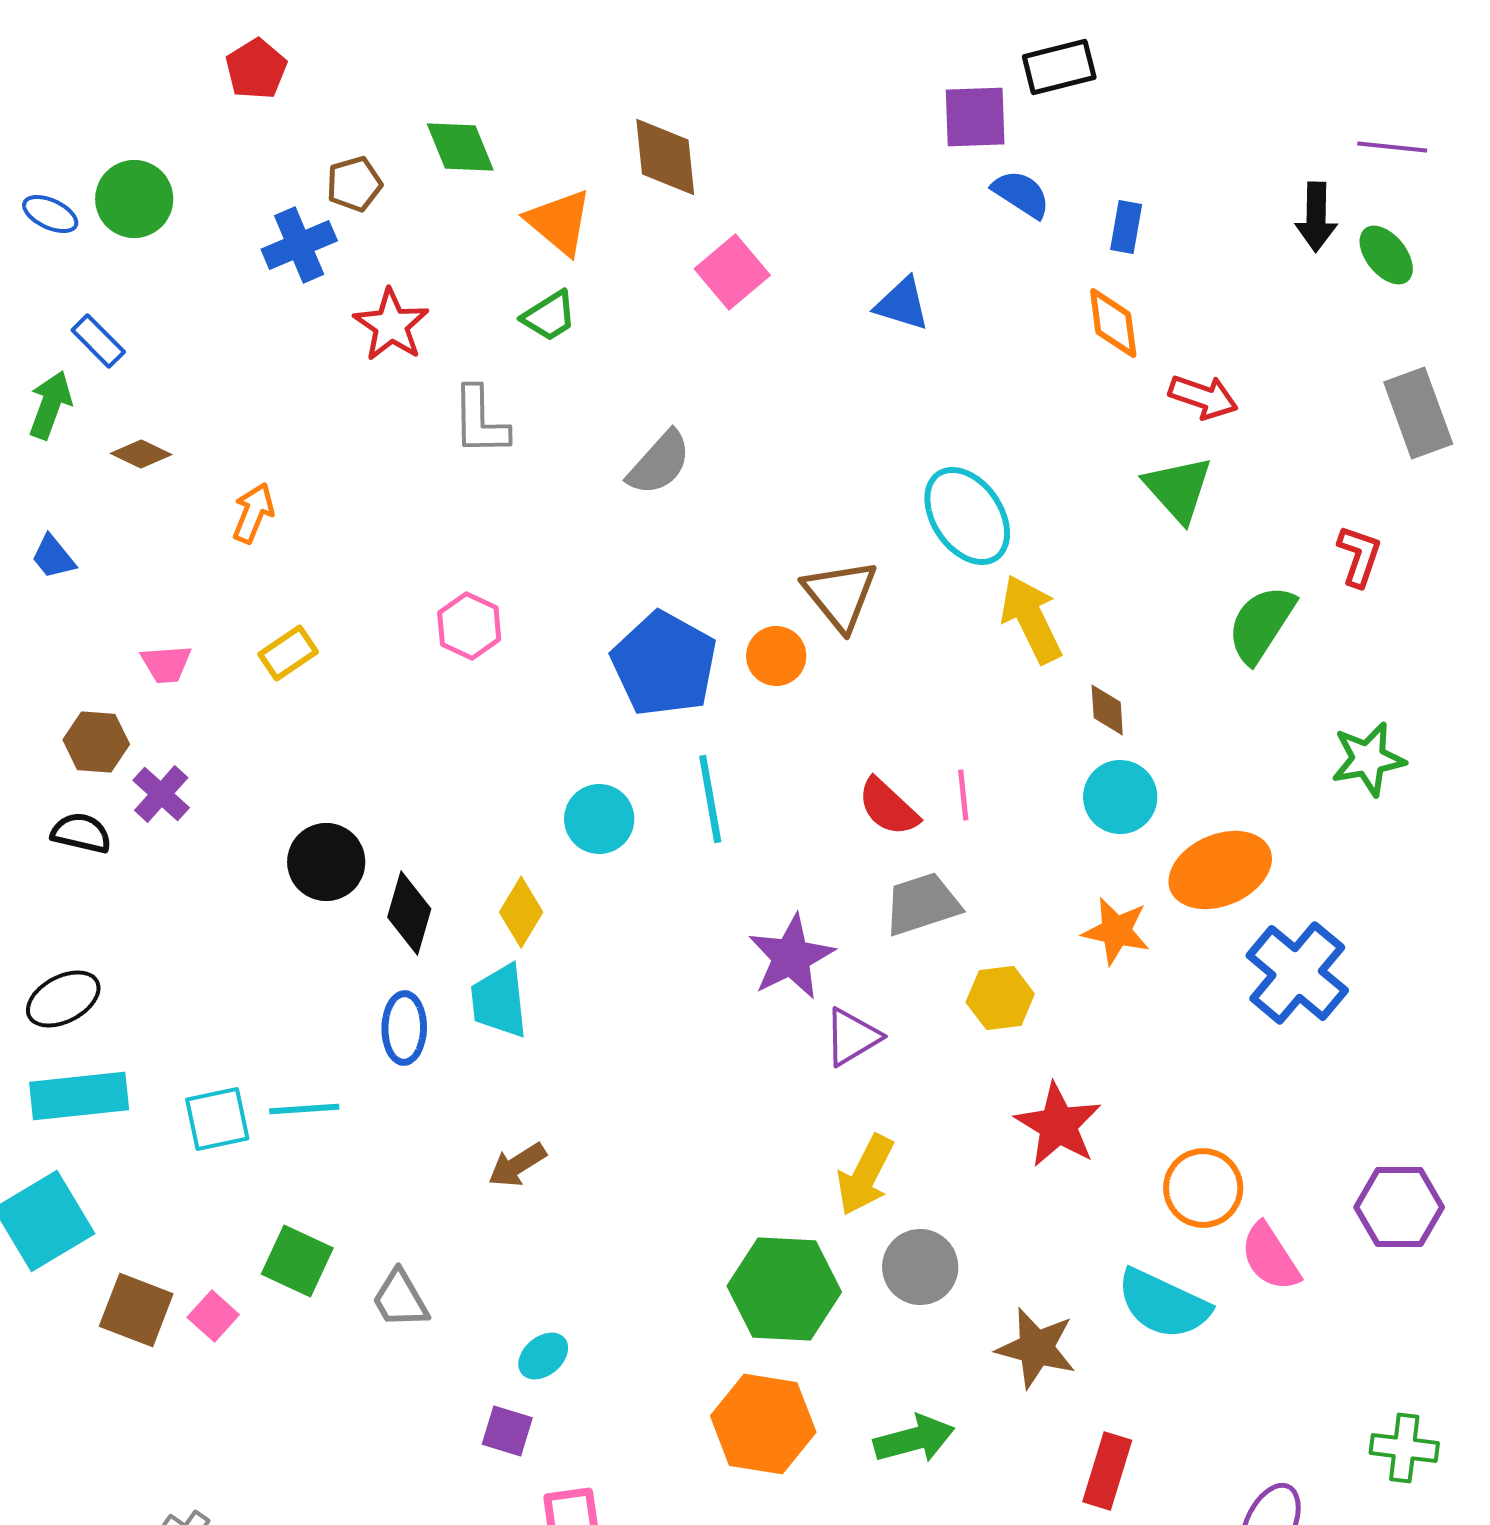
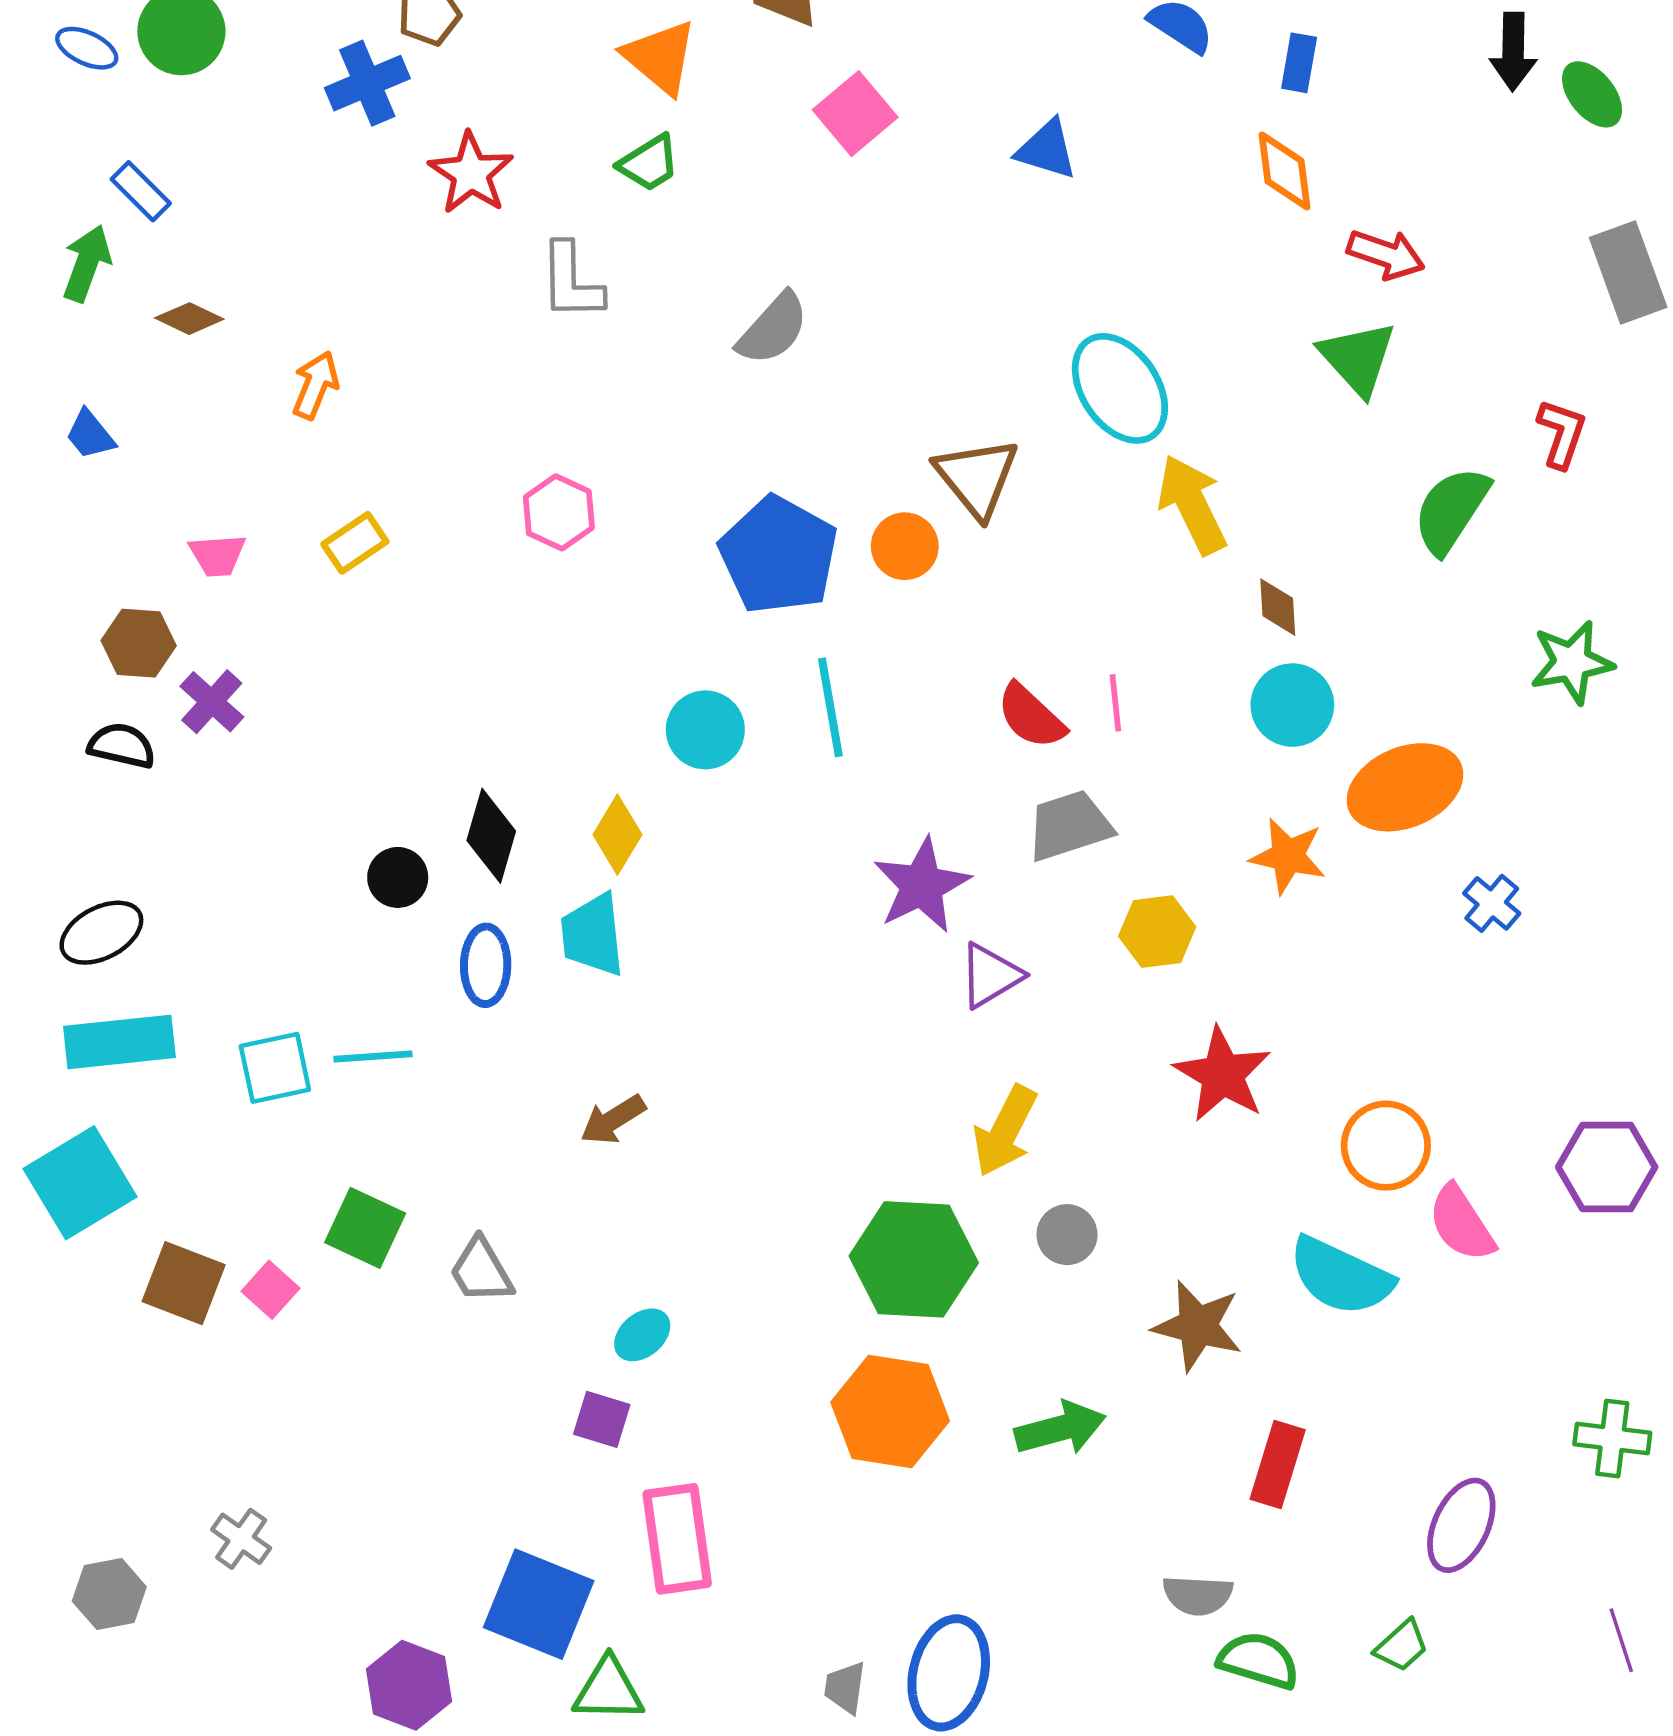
black circle: (326, 862) -> (398, 877), moved, size x0.7
blue cross: (1297, 973) -> (1492, 903), size x0.5
gray circle: (920, 1267) -> (1067, 1235), size x0.7

